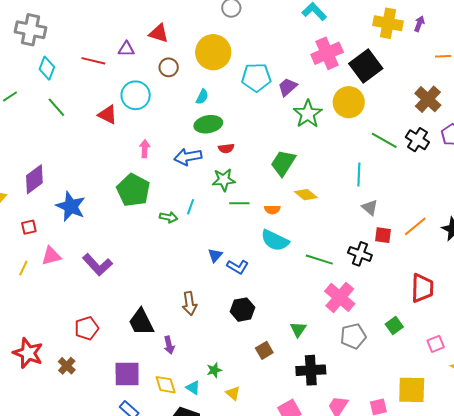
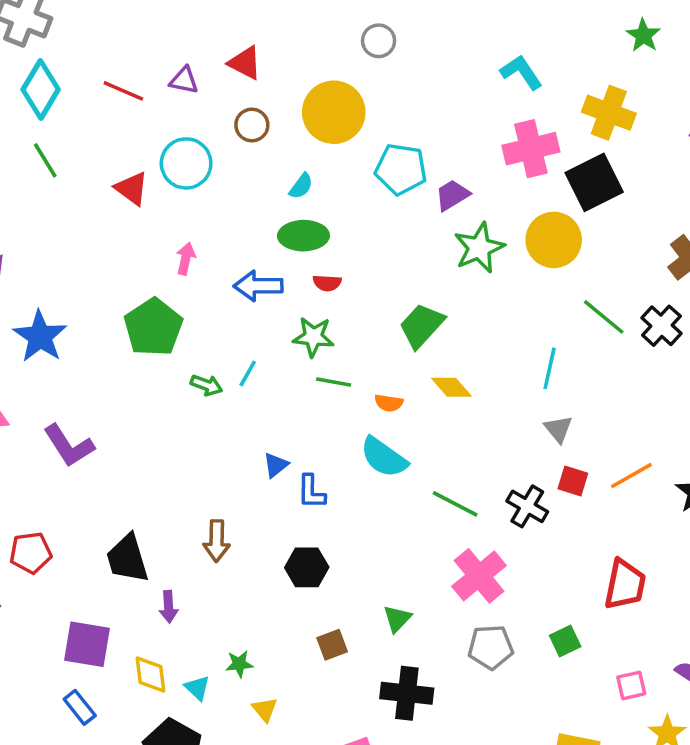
yellow cross: (388, 23) -> (609, 113), moved
cyan diamond: (47, 68) -> (41, 90), size x1.4
blue L-shape: (238, 267) -> (311, 492), turned 50

